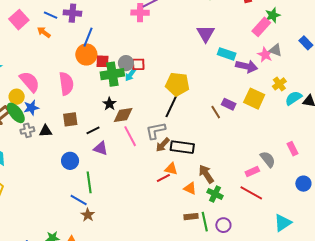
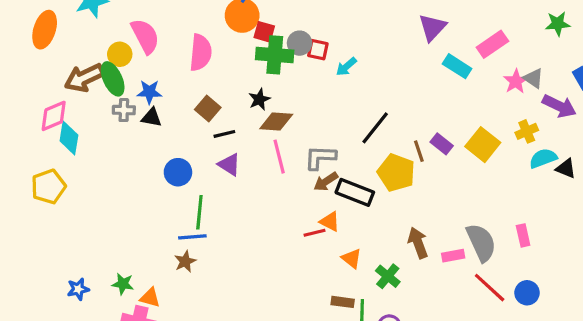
green star: (273, 15) -> (558, 24), moved
pink rectangle: (261, 27) -> (492, 44), moved
purple arrow: (247, 66) -> (559, 106), moved
cyan arrow: (131, 75) -> (346, 67), moved
yellow pentagon: (177, 84) -> (396, 173), moved
black line: (171, 106) -> (375, 128), moved
blue star: (31, 108) -> (149, 92), moved
brown square: (70, 119) -> (208, 109), moved, turned 35
gray semicircle: (268, 159) -> (481, 242), size x1.4
brown arrow: (206, 174) -> (418, 243), moved
red line: (251, 193) -> (490, 288), moved
blue line: (79, 200) -> (192, 237), moved, turned -48

